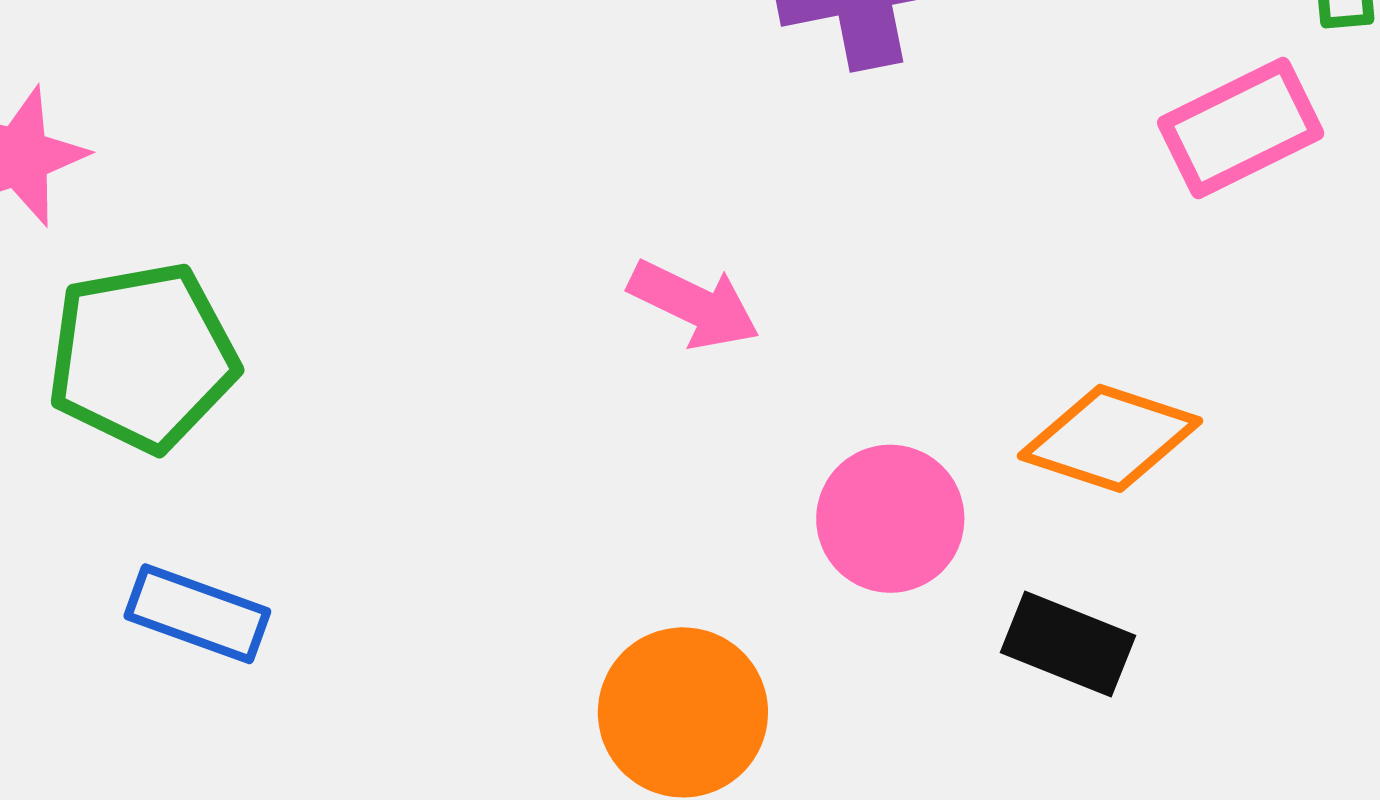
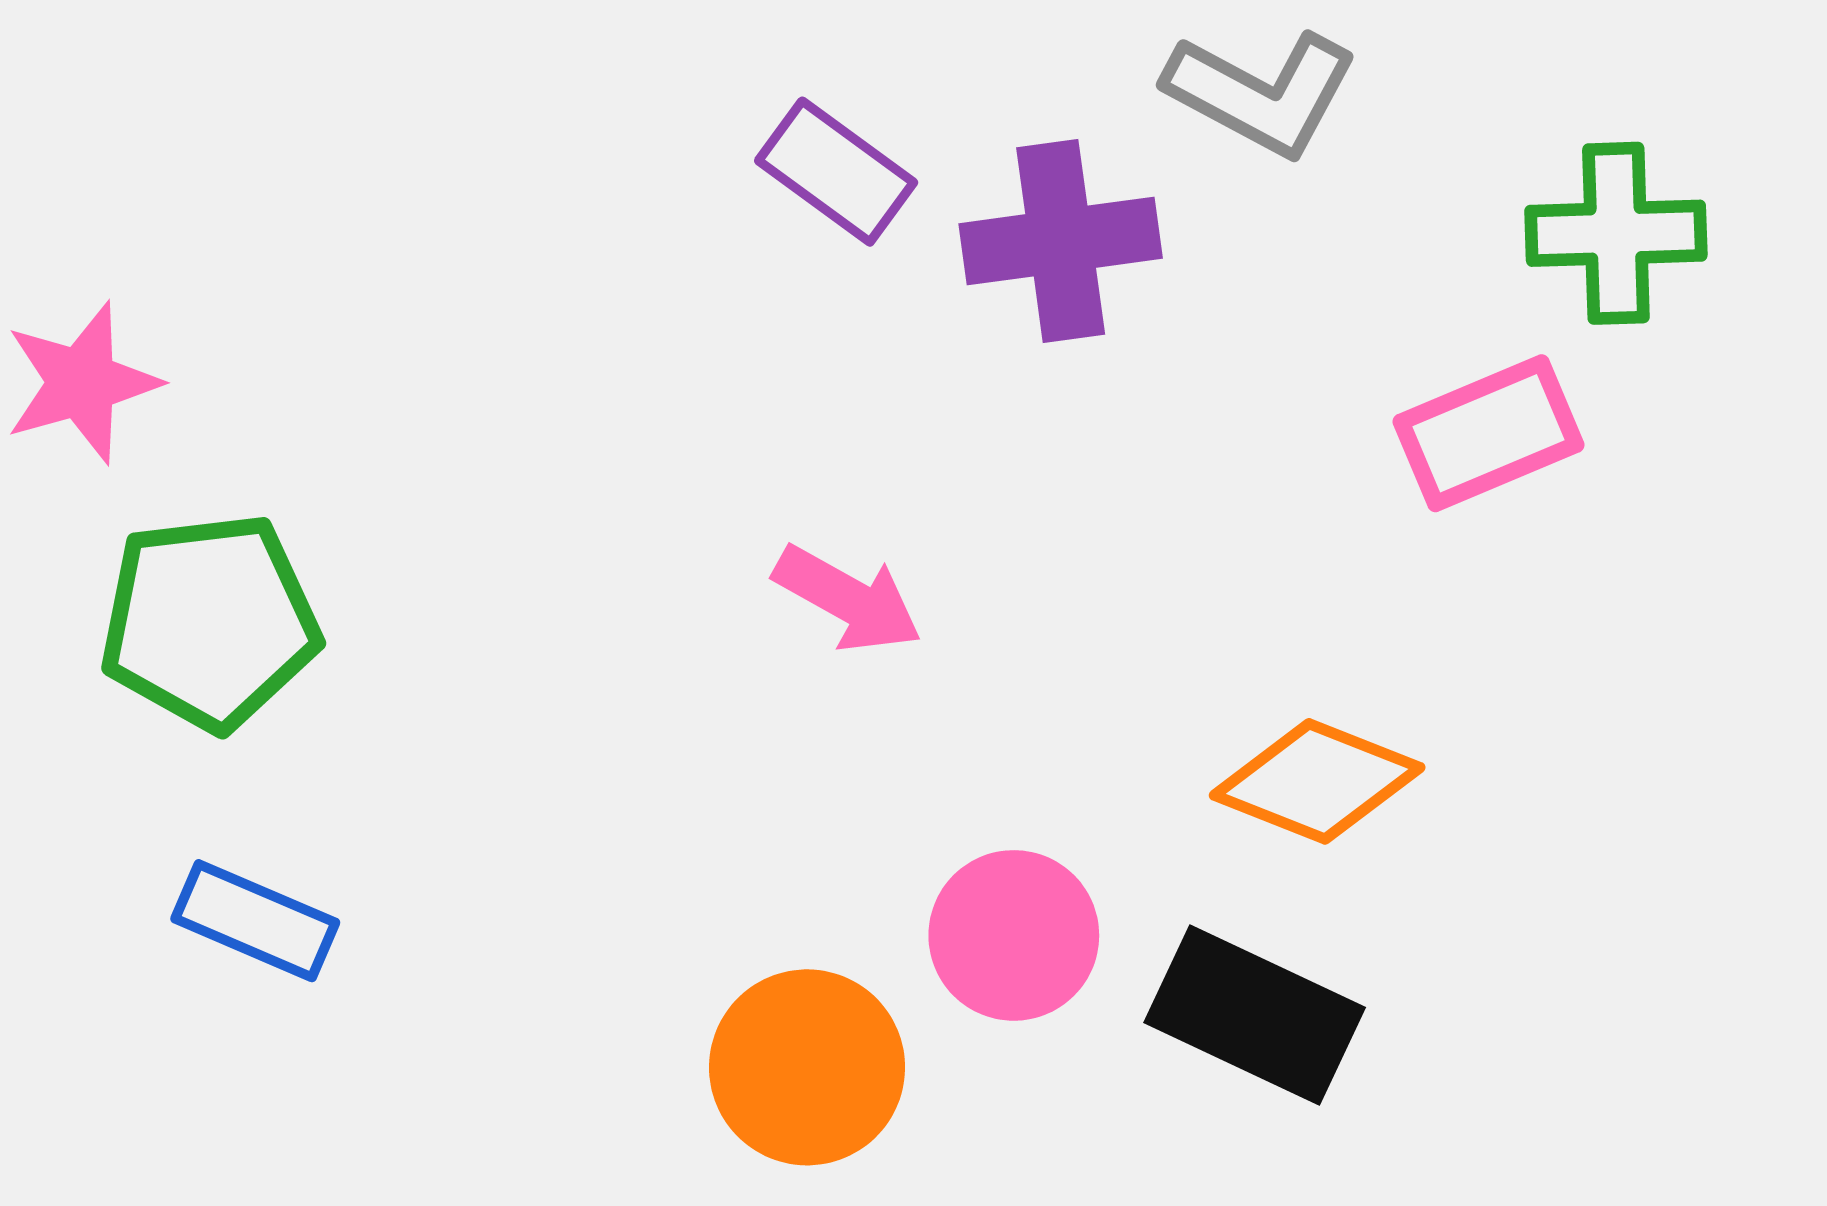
pink circle: (890, 519) -> (1014, 935), moved
black rectangle: (1068, 644) -> (1255, 1015), size x1.4

